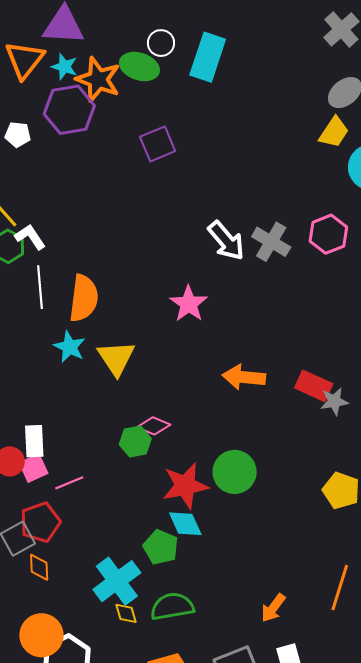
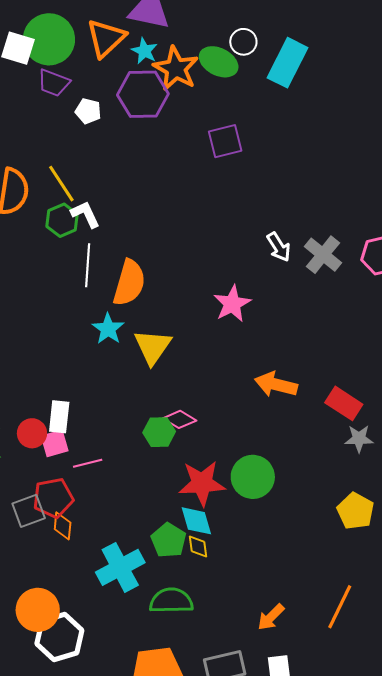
white arrow: (226, 241) -> (279, 247), size x0.7
gray star: (334, 401) -> (359, 439), moved
orange diamond: (39, 567) -> (63, 526), moved
yellow diamond: (126, 613) -> (198, 546), moved

